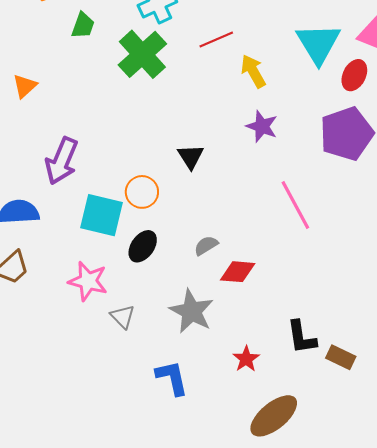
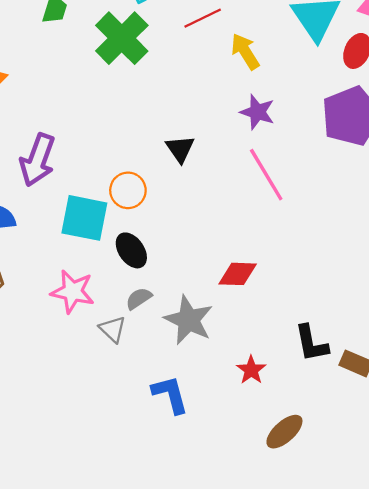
pink line: (295, 205) -> (266, 175), moved
gray semicircle: (206, 245) -> (139, 298), moved
black ellipse: (143, 246) -> (131, 250), turned -68
brown ellipse: (274, 416) -> (284, 432), size x0.7

